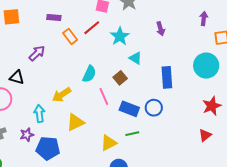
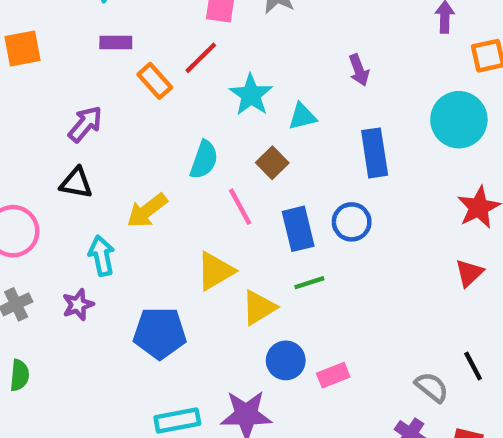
purple arrow: (160, 29) -> (359, 70), moved
cyan star: (120, 36) -> (251, 95), moved
cyan triangle: (135, 58) -> (302, 116), turned -40
black triangle: (17, 77) -> (76, 183), moved
blue rectangle: (129, 109) -> (298, 229), turned 60
yellow triangle: (75, 122) -> (215, 271), moved
blue pentagon: (48, 148) -> (160, 333), moved

